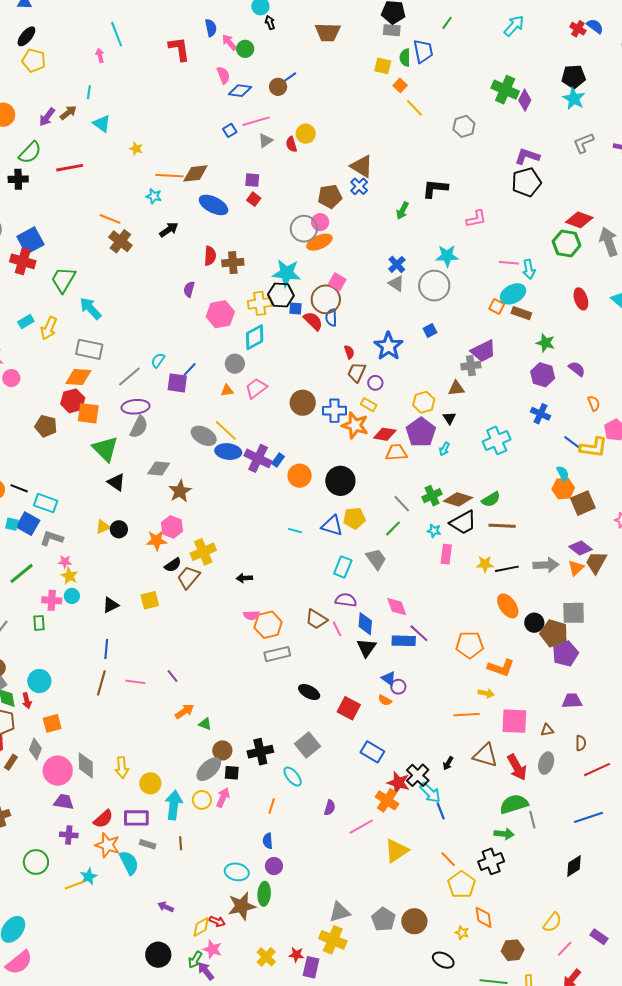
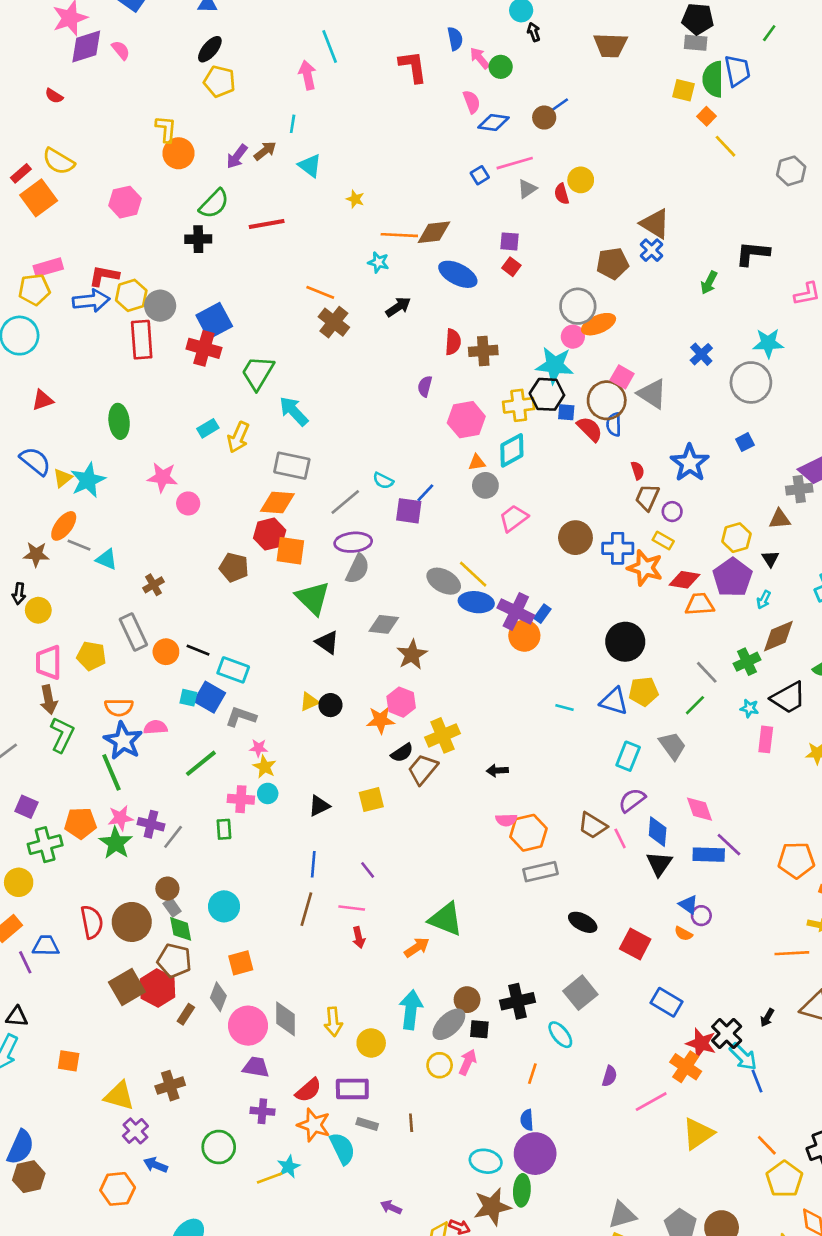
pink arrow: (100, 56) -> (307, 75), size x1.5
green semicircle: (405, 58) -> (713, 79), size x1.5
pink circle: (320, 222) -> (573, 337), moved
gray triangle: (396, 283) -> (652, 394), moved, size x1.4
cyan semicircle: (158, 360) -> (383, 481), turned -98
orange triangle: (227, 390) -> (477, 462), moved
orange circle: (300, 476) -> (524, 636), moved
brown diamond: (458, 499) -> (778, 636), moved, turned -40
purple semicircle: (346, 600) -> (632, 800), turned -45
purple line: (173, 676) -> (368, 870), moved
red arrow: (27, 701) -> (359, 937), moved
green triangle: (205, 724) -> (446, 919), moved, size x2.0
cyan arrow: (174, 805) -> (411, 1010), moved
purple circle: (274, 866) -> (535, 1154), size x1.8

